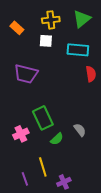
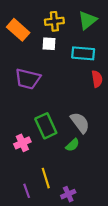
orange rectangle: (17, 28) -> (18, 30), size x1.5
gray semicircle: (80, 130) -> (80, 123), moved, size x1.5
green semicircle: (57, 139) -> (72, 145), moved

